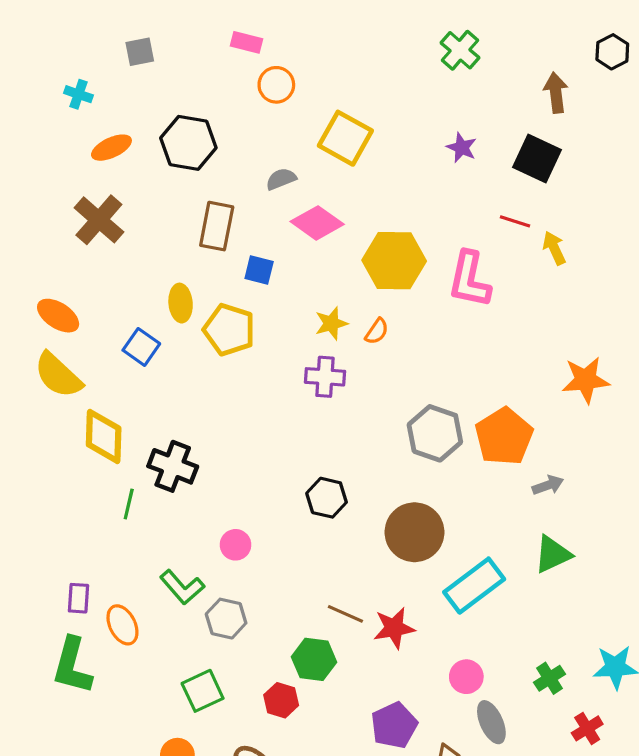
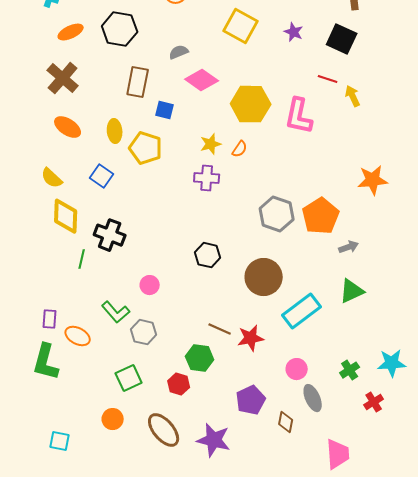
yellow square: (345, 138) -> (241, 26), moved
orange ellipse: (58, 316) -> (68, 127), moved
blue square: (141, 347) -> (102, 176), moved
yellow semicircle: (58, 375) -> (52, 178), moved, size x0.7
orange ellipse: (122, 625) -> (78, 336), turned -35

